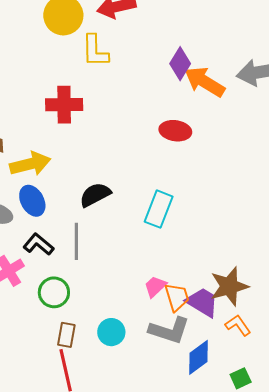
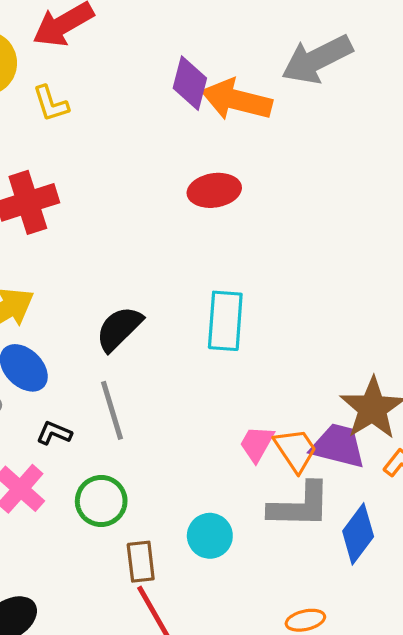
yellow L-shape: (95, 51) -> (51, 104), size x0.7
black L-shape: (38, 244) -> (54, 433), size x0.7

